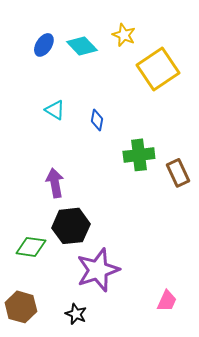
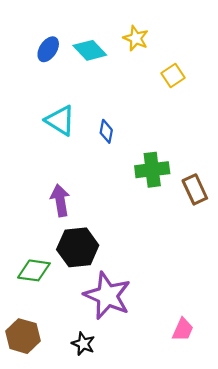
yellow square: (158, 69) -> (173, 76), size x0.5
cyan triangle: (55, 110) -> (60, 120), size x1.4
purple star: (98, 270) -> (107, 296), turned -30

